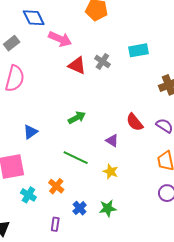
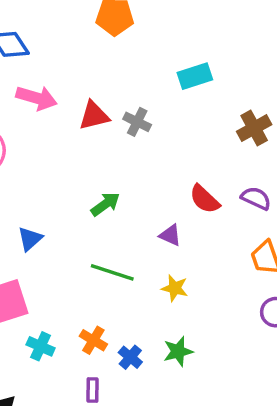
pink arrow: (60, 39) -> (37, 98), moved
gray cross: (102, 61) -> (137, 122), moved
red triangle: (77, 65) -> (94, 116), turned -30
orange cross: (56, 186) -> (93, 340), moved

